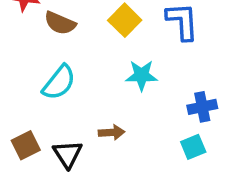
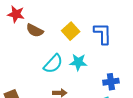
cyan semicircle: (59, 83) -> (53, 64), moved

